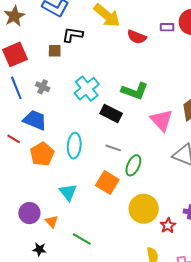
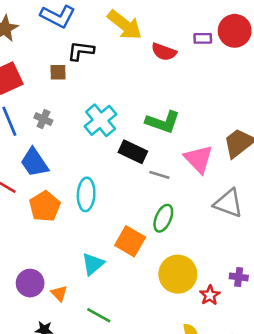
blue trapezoid: (35, 120) -> (34, 162), turned -145
gray line: (113, 148) -> (159, 175), moved
cyan triangle: (68, 192) -> (93, 264), moved, turned 30

